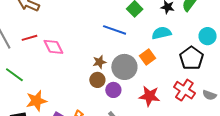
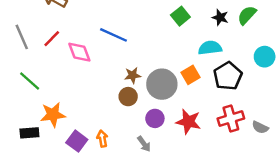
blue line: (115, 30) -> (114, 35), moved
red line: (30, 38) -> (52, 39), turned -35
black pentagon: (191, 58) -> (228, 76), moved
purple circle: (113, 90) -> (155, 118), moved
red cross: (184, 90) -> (231, 119), turned 35

